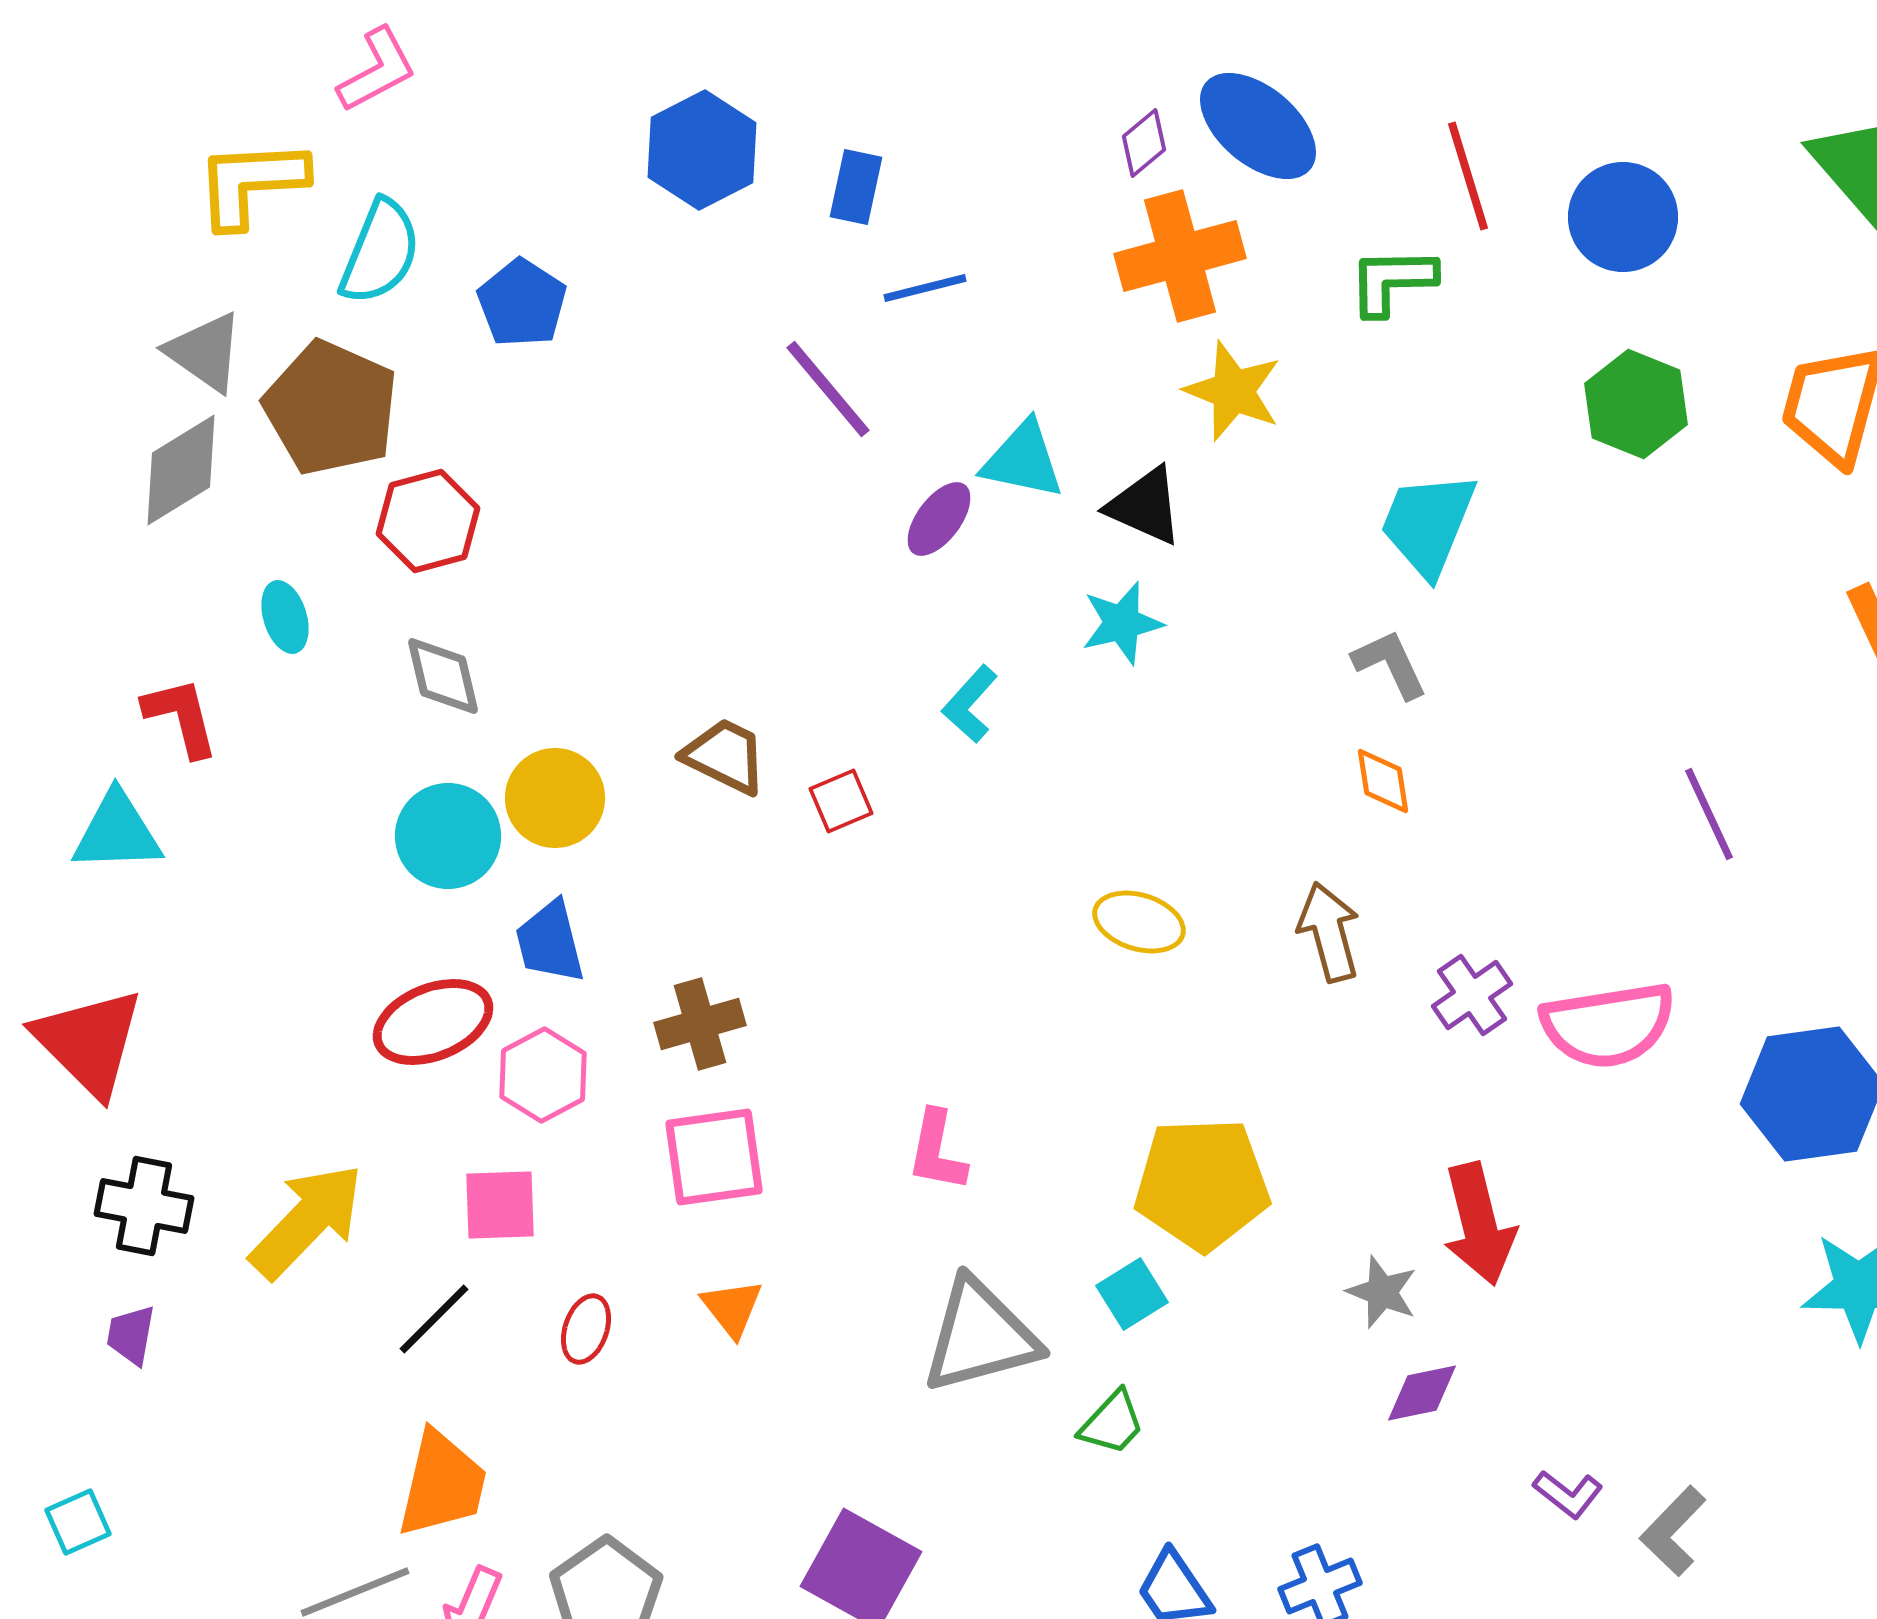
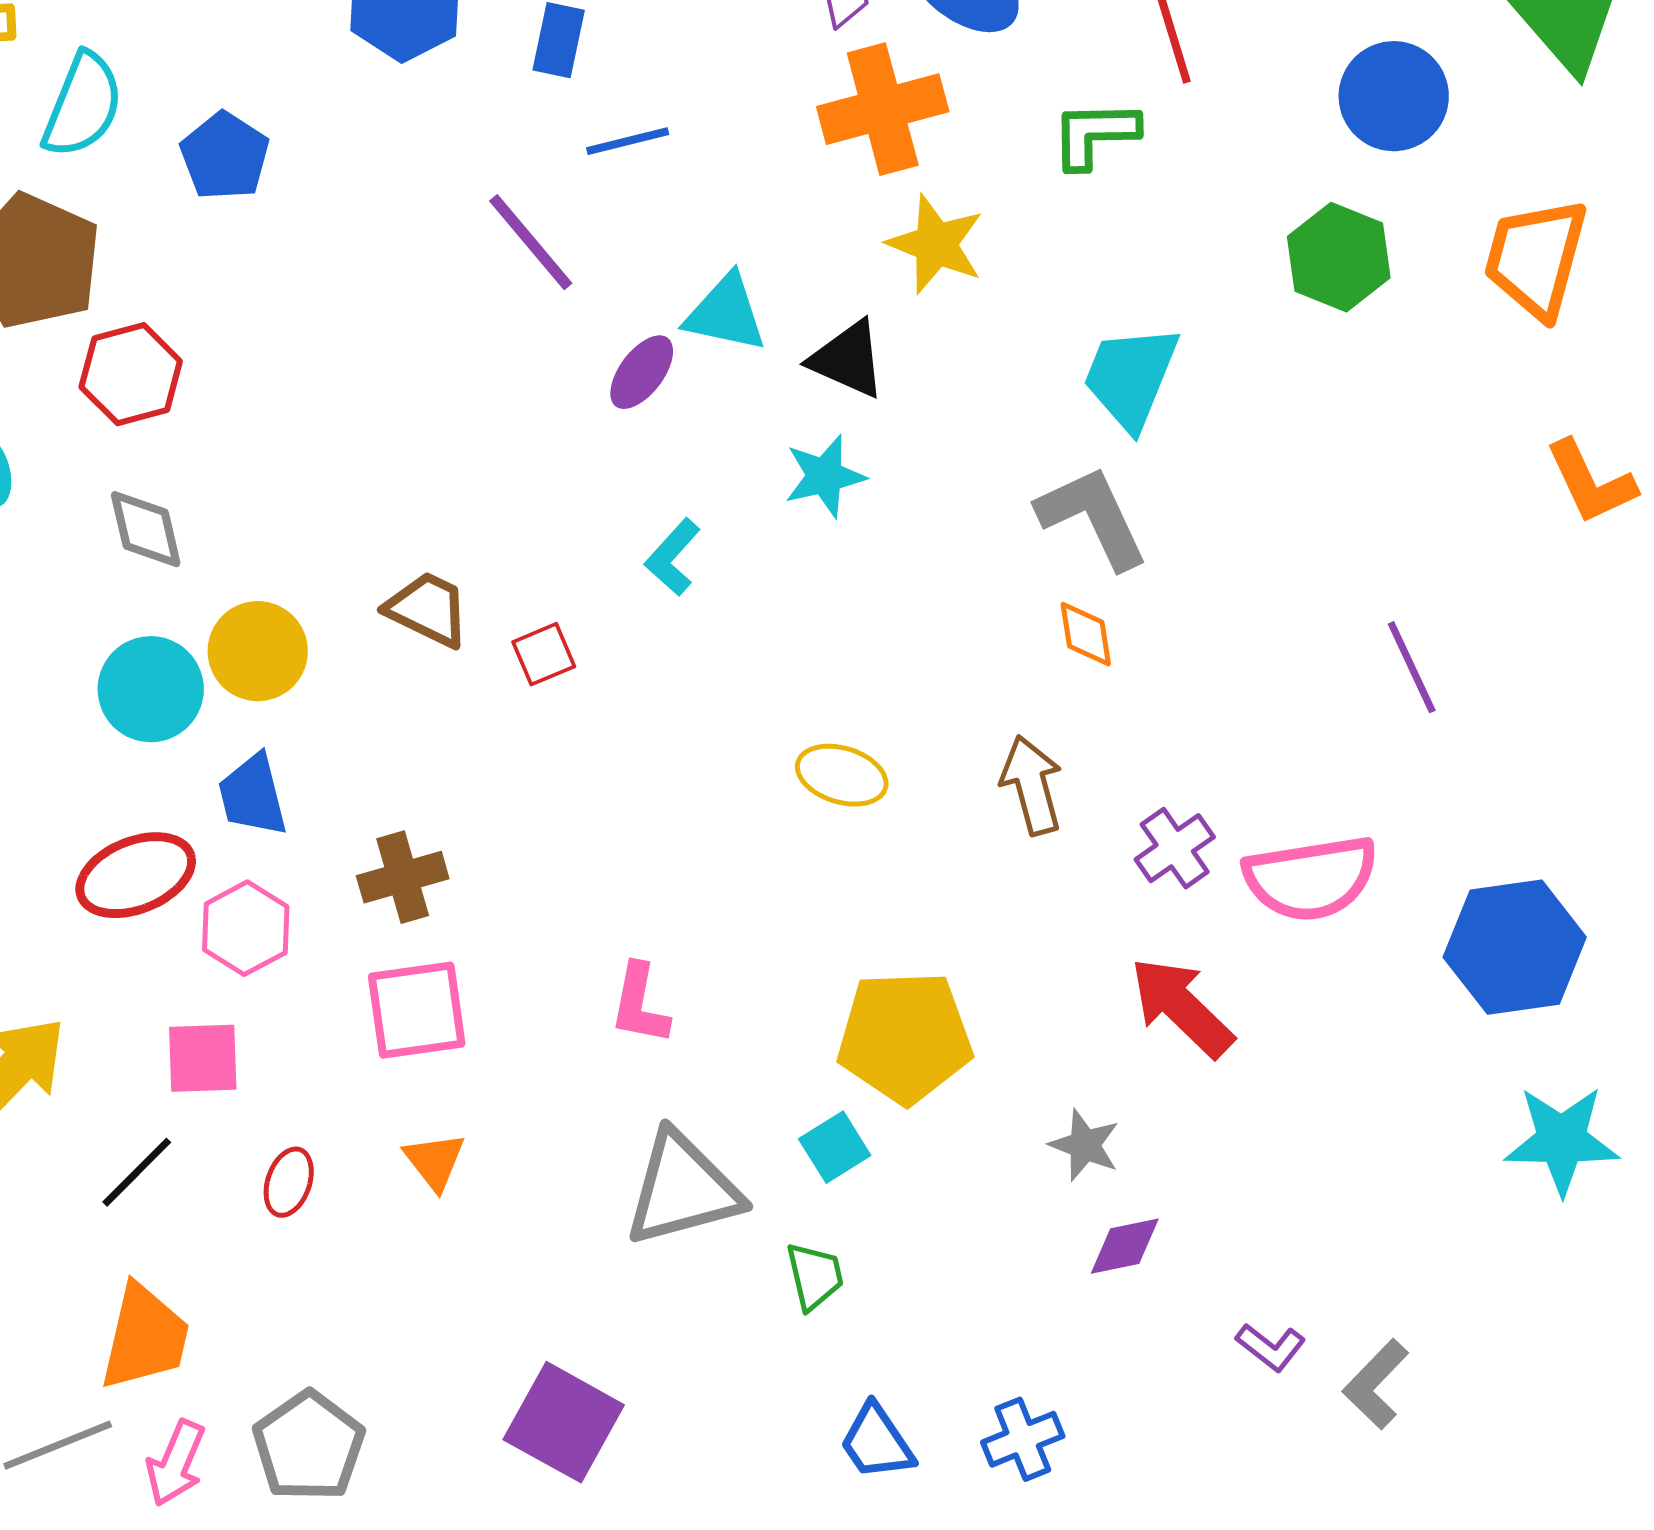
blue circle: (1623, 217) -> (1394, 96), moved
gray L-shape: (1390, 664) -> (1093, 517), size x1.5
red arrow: (1479, 1224) -> (1182, 1007), moved, turned 148
green trapezoid: (1112, 1423) -> (815, 1276), turned -56

